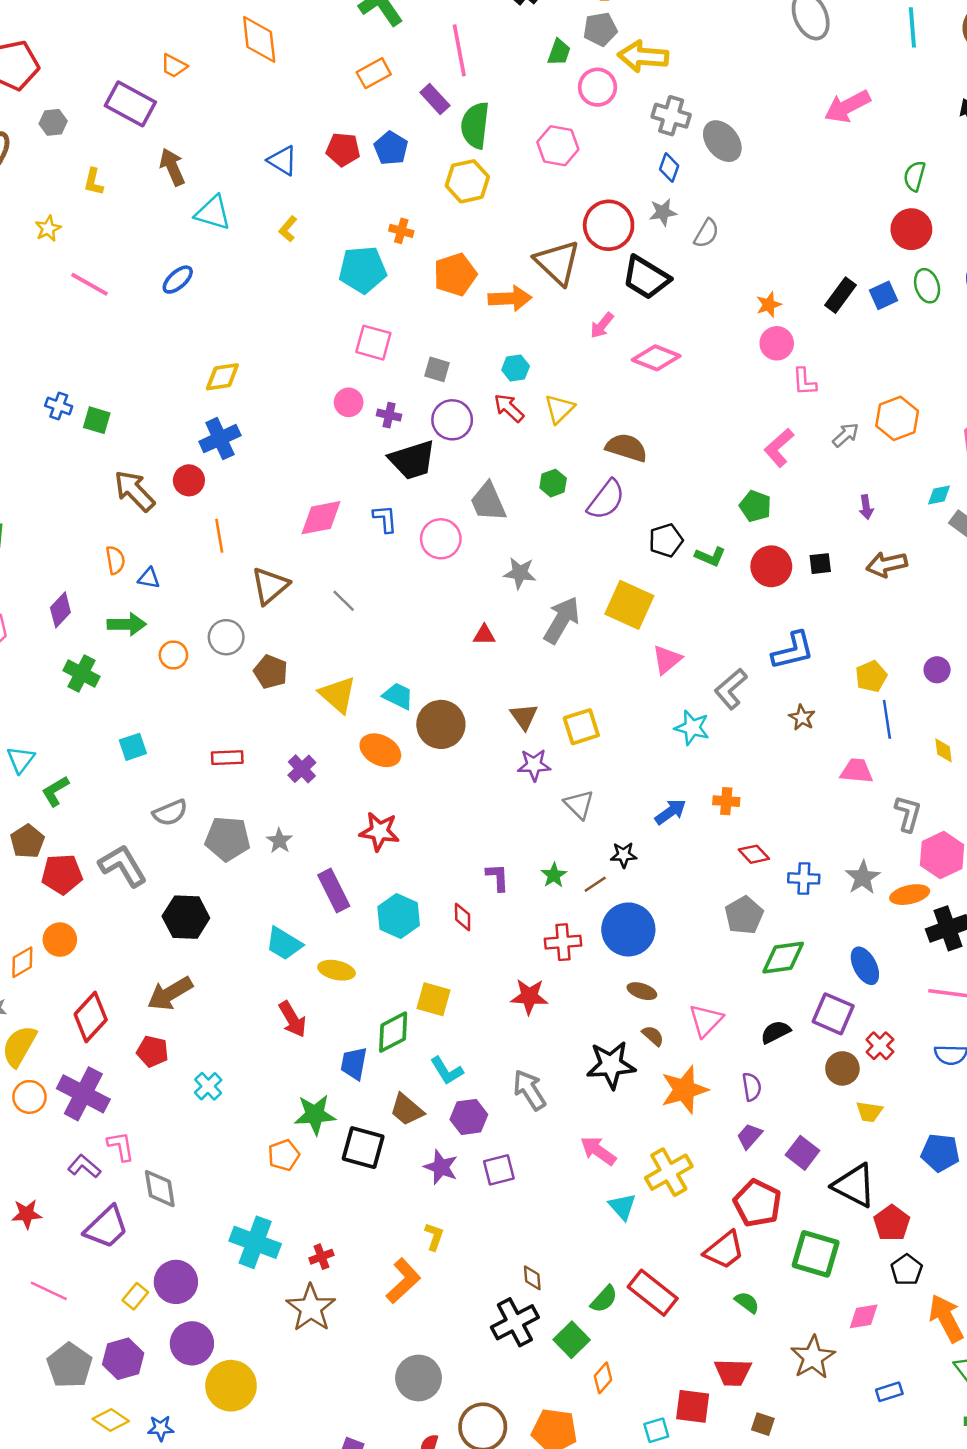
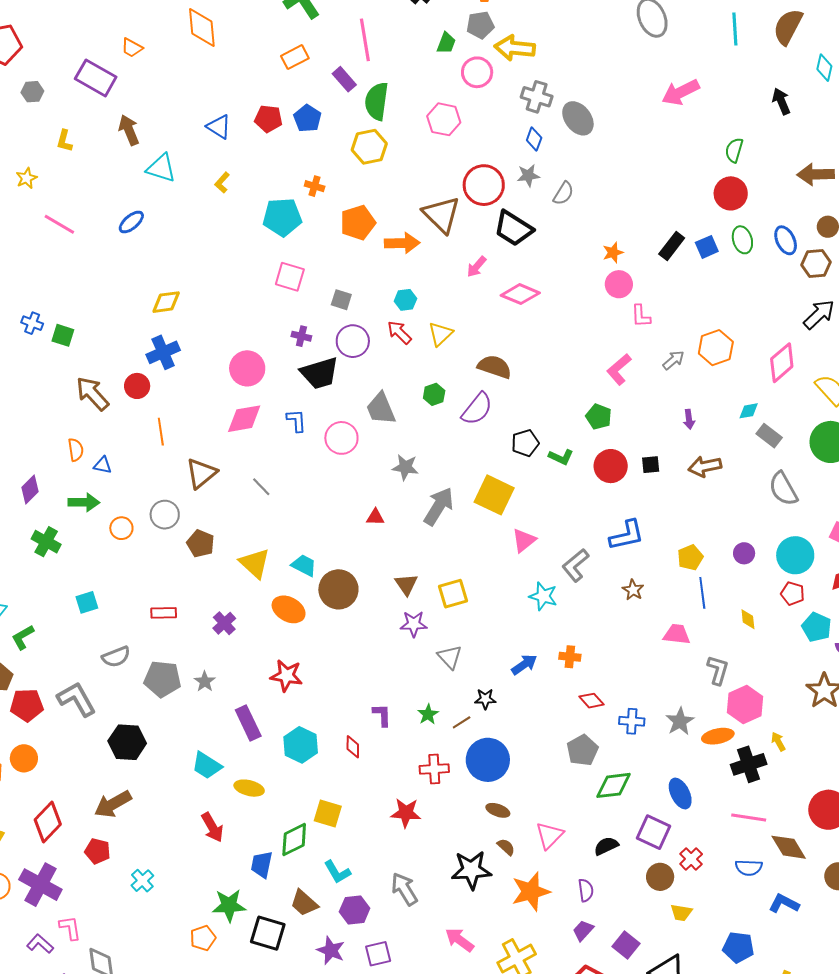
pink circle: (349, 402) -> (247, 368), moved, size x1.5

